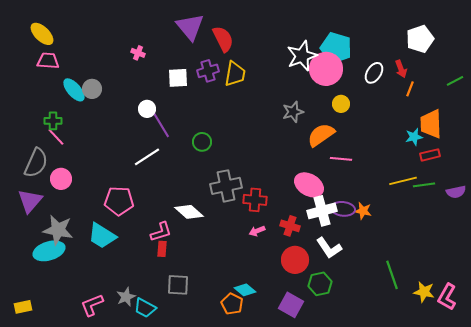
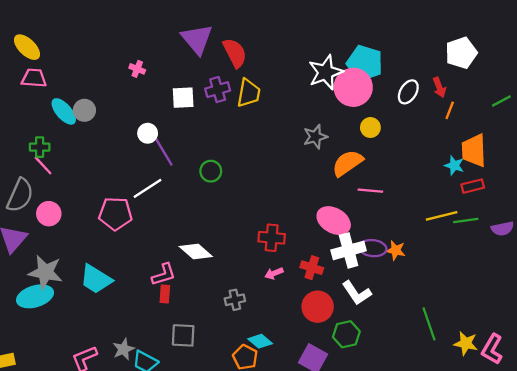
cyan star: (414, 137) -> (454, 165), turned 30
gray cross: (226, 186) -> (235, 300), moved, size x0.6
pink pentagon: (119, 201) -> (115, 214), moved

